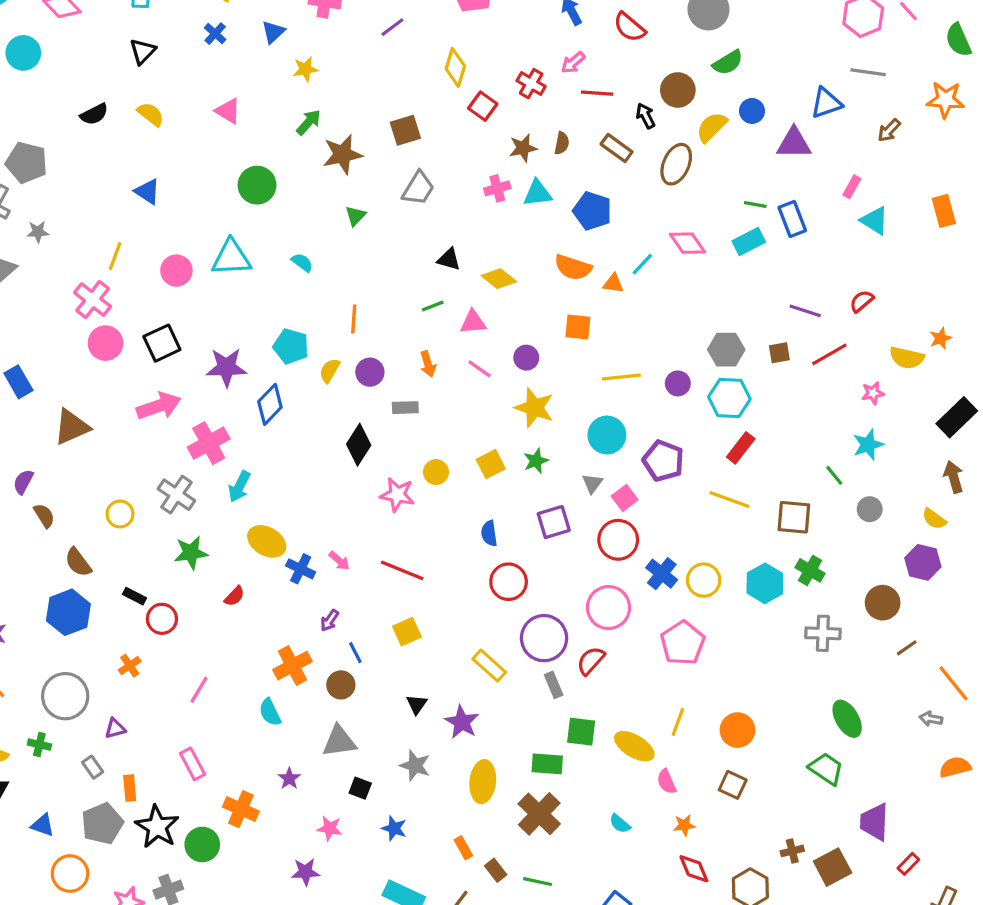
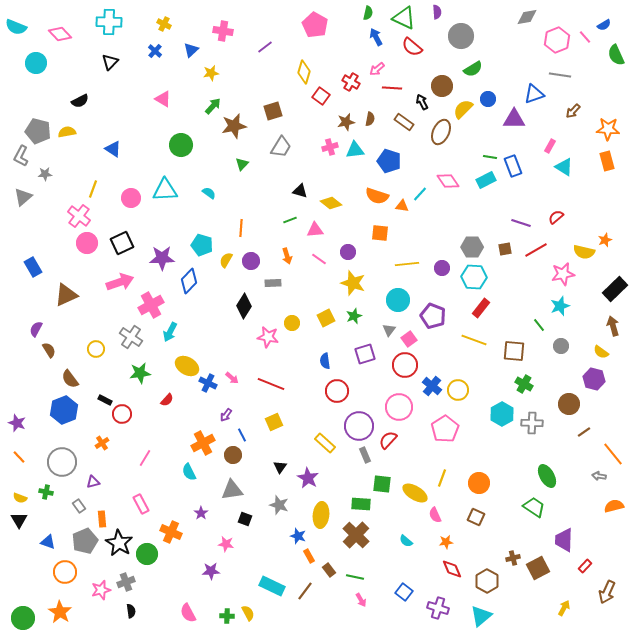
orange star: (945, 100) -> (608, 129), moved
yellow semicircle: (151, 114) -> (67, 132), moved, turned -48
pink star: (873, 393) -> (563, 274), size x1.6
cyan hexagon: (765, 583) -> (502, 414), moved
blue star: (394, 828) -> (298, 536), moved

